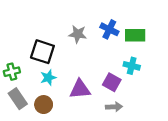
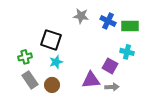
gray star: (78, 34) -> (81, 16), moved
purple triangle: (80, 89) -> (91, 80), moved

